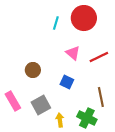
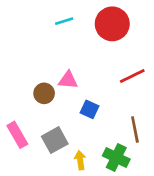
cyan line: (56, 23) -> (64, 21), moved, turned 56
pink triangle: (73, 53) -> (68, 80), moved, turned -35

